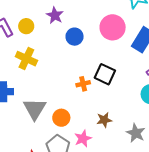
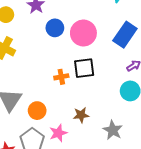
pink circle: (113, 27) -> (83, 33), moved
black square: (105, 74) -> (84, 68), turned -35

